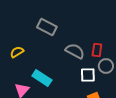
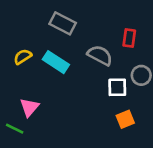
red rectangle: (97, 50) -> (129, 38), moved
cyan rectangle: (42, 78) -> (56, 62), moved

